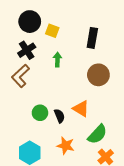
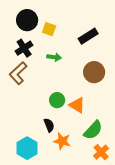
black rectangle: (92, 38) -> (88, 36), turned 48
green arrow: (57, 59) -> (54, 57), turned 96
green circle: (40, 113) -> (57, 100), moved
black semicircle: (59, 116) -> (49, 125), moved

